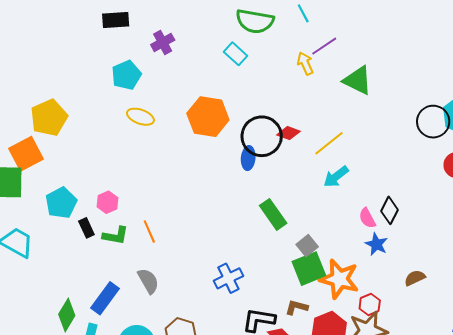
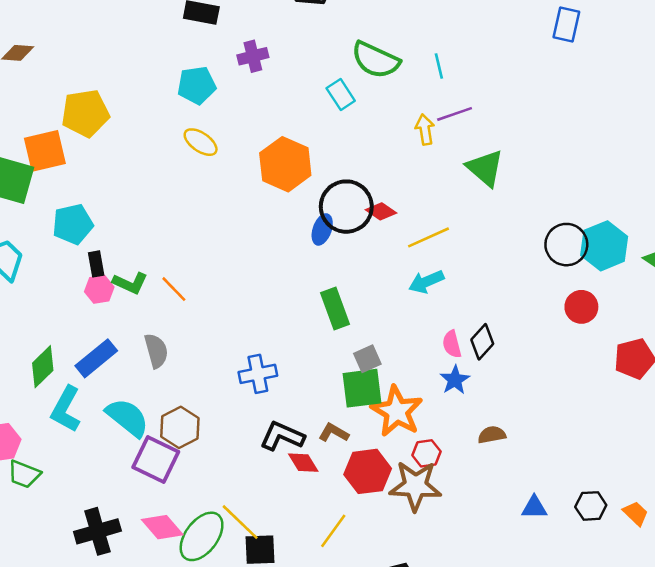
pink hexagon: (107, 202) -> (99, 289), moved
orange line: (149, 231) -> (174, 289), turned -35

